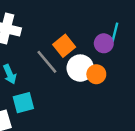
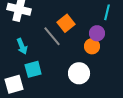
purple circle: (104, 43) -> (97, 33), moved
white circle: (80, 68) -> (79, 73), moved

